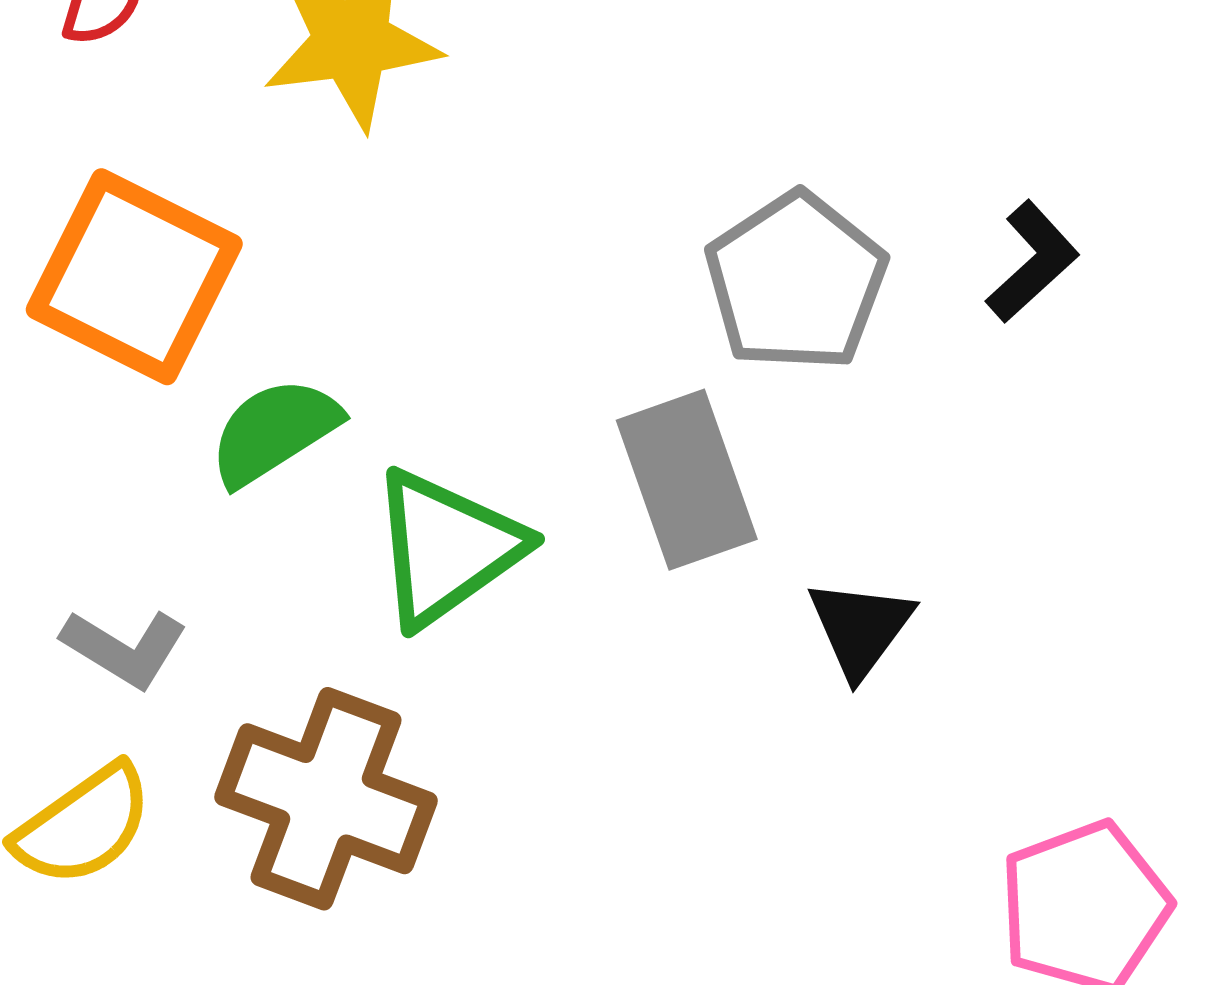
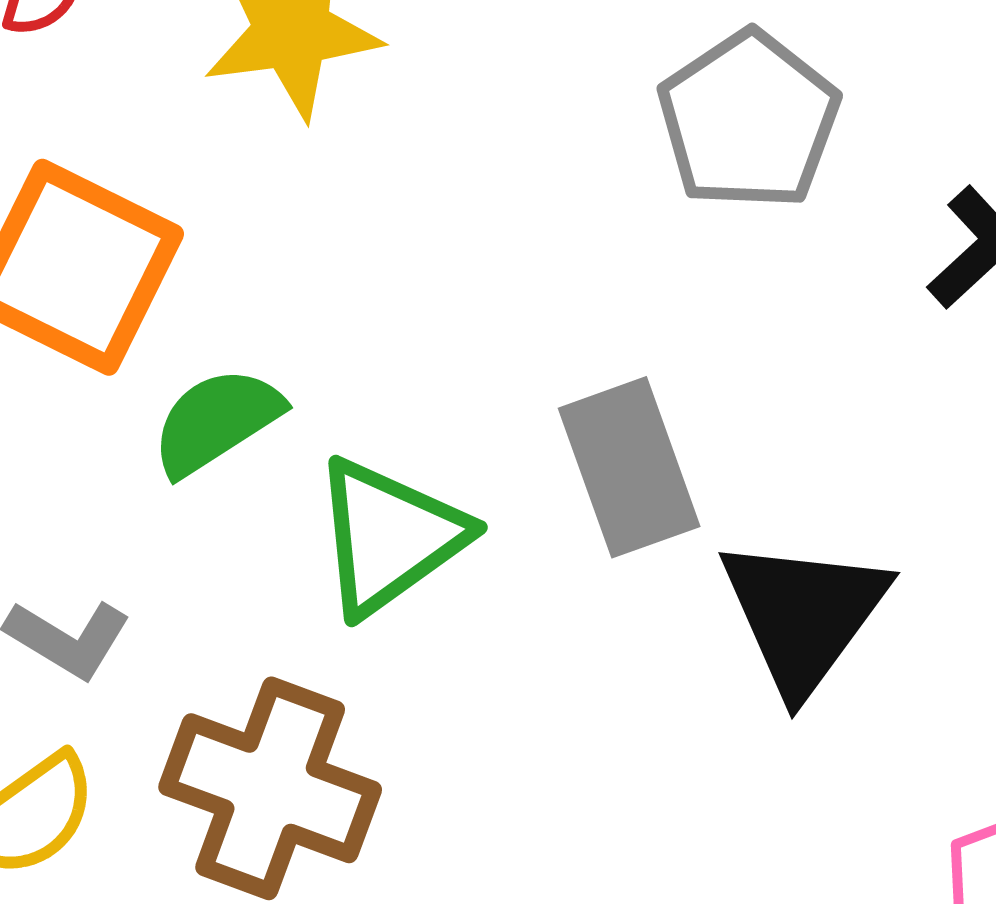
gray pentagon: (796, 282) -> (749, 120), moved
black triangle: (860, 628) -> (804, 615), size x1.6

